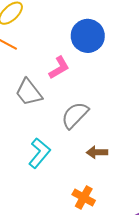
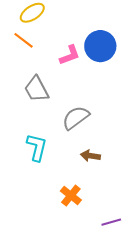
pink L-shape: (59, 68) -> (70, 55), moved
cyan L-shape: (39, 153) -> (37, 147), turned -36

